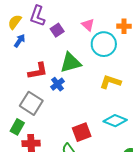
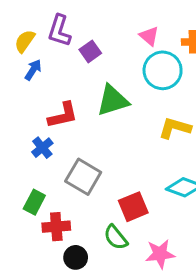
pink triangle: (88, 25) -> (149, 36), moved
blue cross: (57, 84) -> (42, 148), moved
gray square: (31, 103) -> (83, 177), moved

